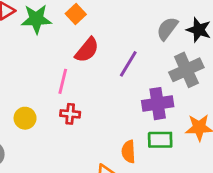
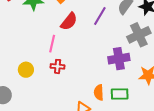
purple line: (128, 64) -> (100, 16), moved
green rectangle: (160, 140) -> (120, 94), moved

